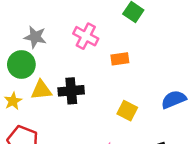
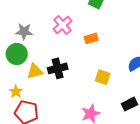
pink cross: (86, 36) -> (63, 25), turned 30
yellow star: (13, 101) -> (16, 92), moved

